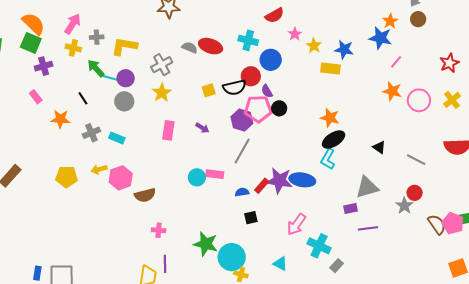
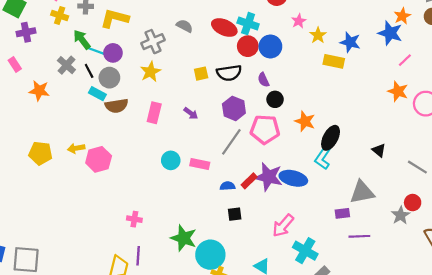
red ellipse: (211, 46) -> (224, 28), moved
red circle: (251, 76) -> (248, 46), moved
black line: (83, 98) -> (89, 71), moved
pink pentagon: (258, 109) -> (265, 129), moved
orange star: (330, 118) -> (305, 121), moved
gray cross: (91, 133) -> (66, 65), moved, turned -30
cyan rectangle: (117, 138) -> (97, 94), moved
black ellipse: (334, 140) -> (331, 138), turned -35
cyan circle: (197, 177) -> (171, 160), moved
brown semicircle: (145, 195) -> (117, 106), moved

